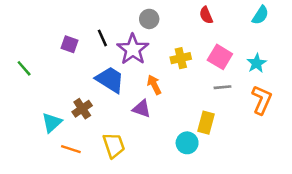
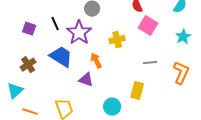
pink square: (220, 57) -> (148, 26), moved
cyan star: (257, 63) -> (183, 37), moved
brown cross: (82, 109) -> (28, 65), moved
cyan circle: (187, 143) -> (112, 107), moved

